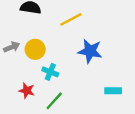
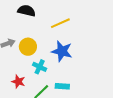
blue star: (90, 51) -> (62, 51), moved
cyan rectangle: (113, 91) -> (62, 86), moved

